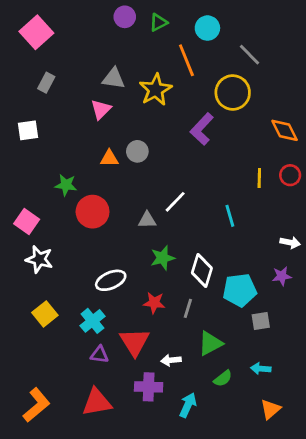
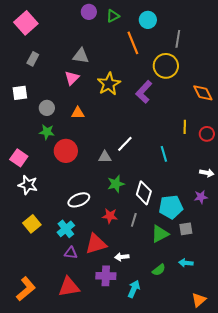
gray line: (249, 55) -> (178, 39), turned 54
yellow star: (156, 90) -> (109, 84), moved
gray circle: (137, 151) -> (47, 108), moved
red circle: (290, 175) -> (207, 134), moved
red triangle: (135, 342) -> (96, 244), turned 45
green triangle: (210, 343) -> (160, 234), moved
orange triangle: (271, 409) -> (199, 300), moved

